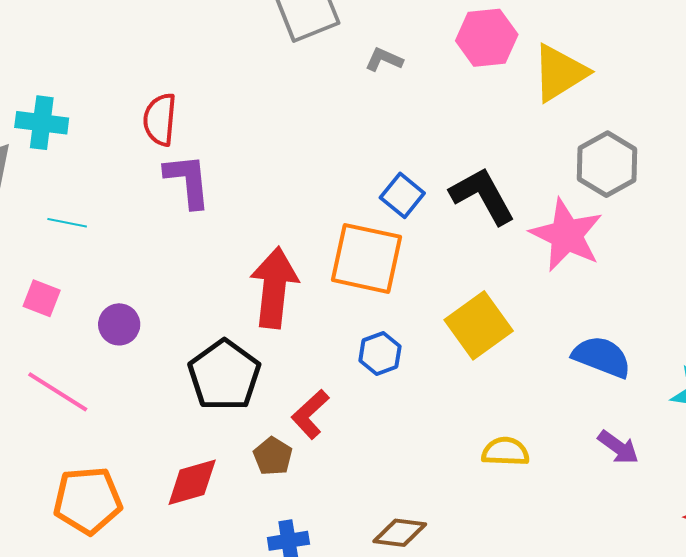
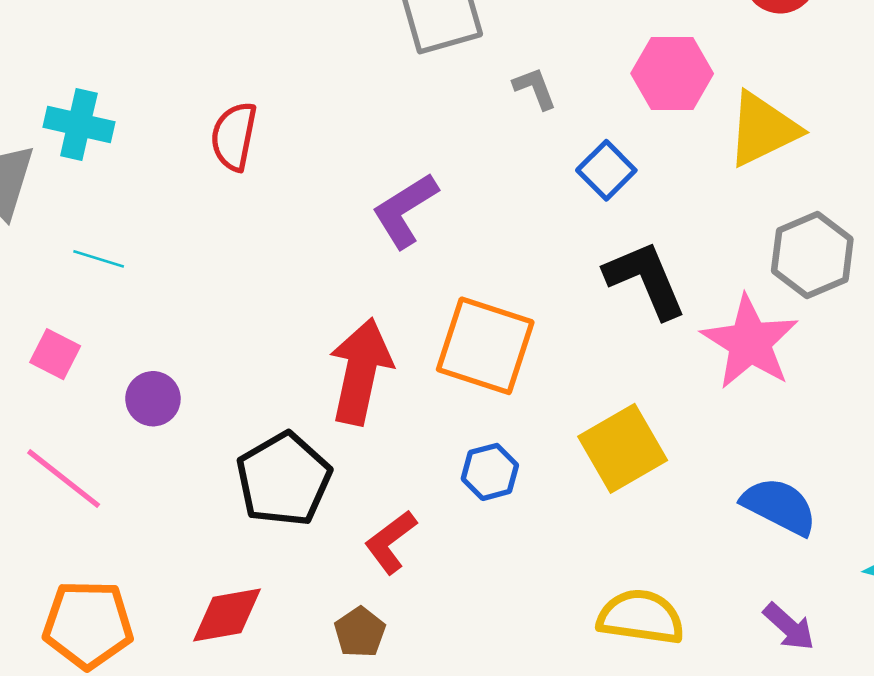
gray L-shape: (384, 60) -> (535, 88), turned 39
purple L-shape: (188, 181) -> (405, 210), moved, turned -122
blue square: (402, 195) -> (606, 170), moved
yellow semicircle: (505, 452) -> (641, 617), size x1.4
brown pentagon: (273, 456) -> (360, 632), moved

